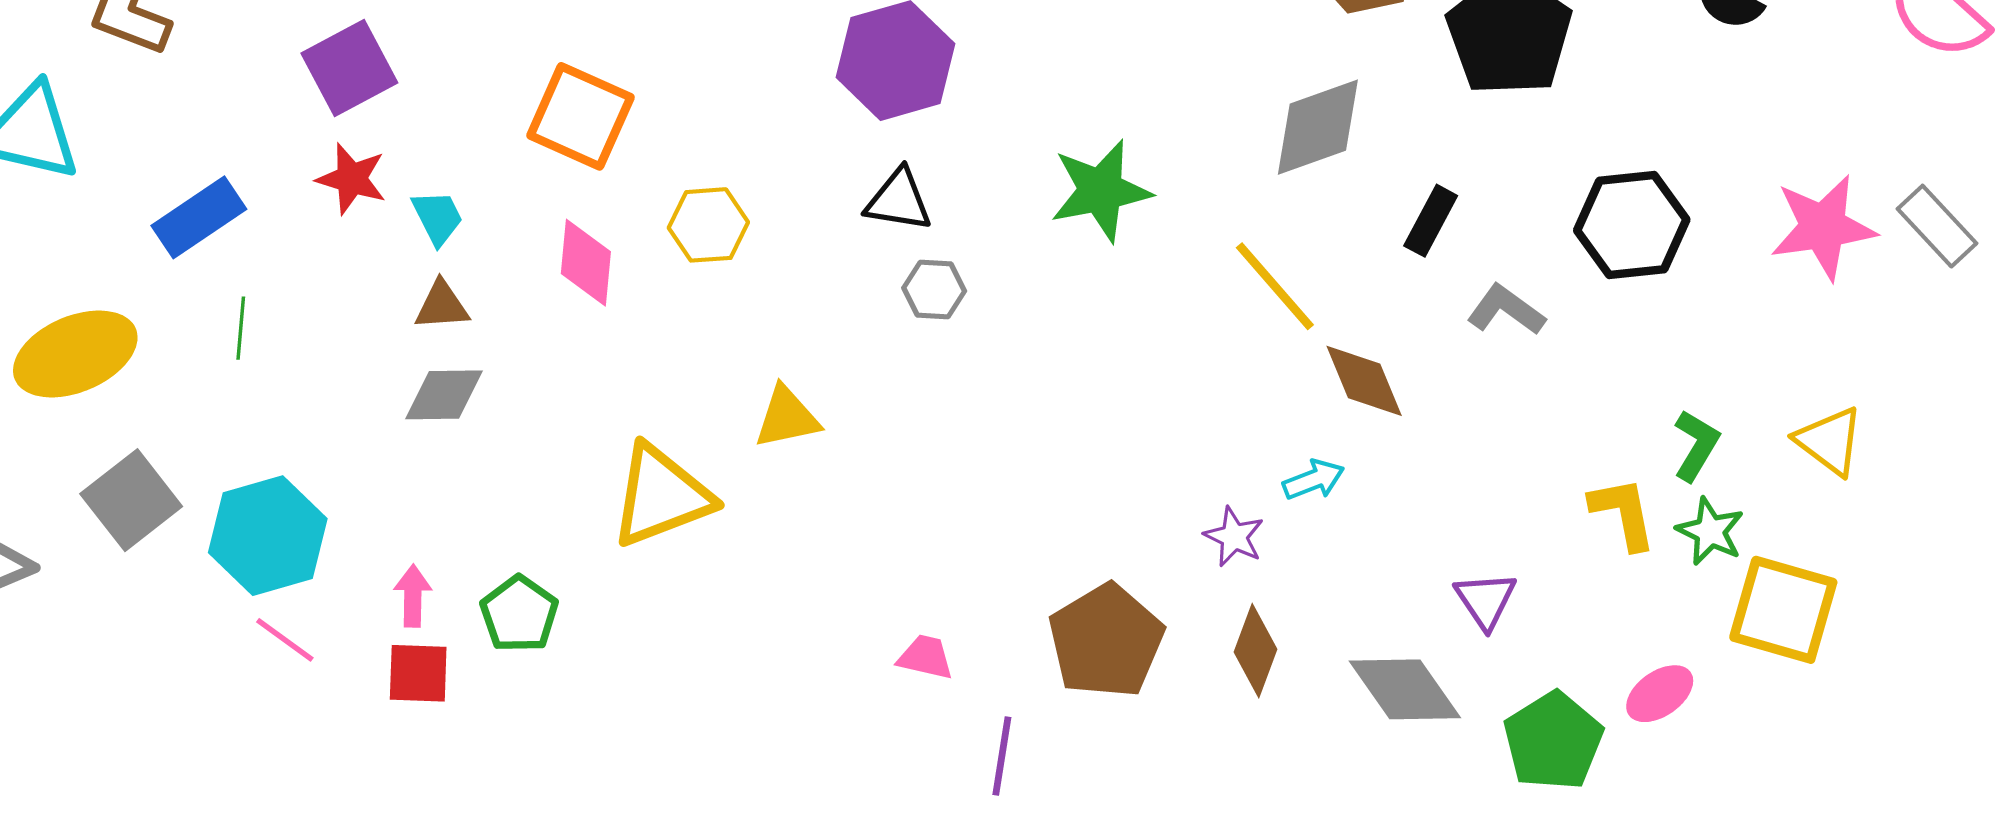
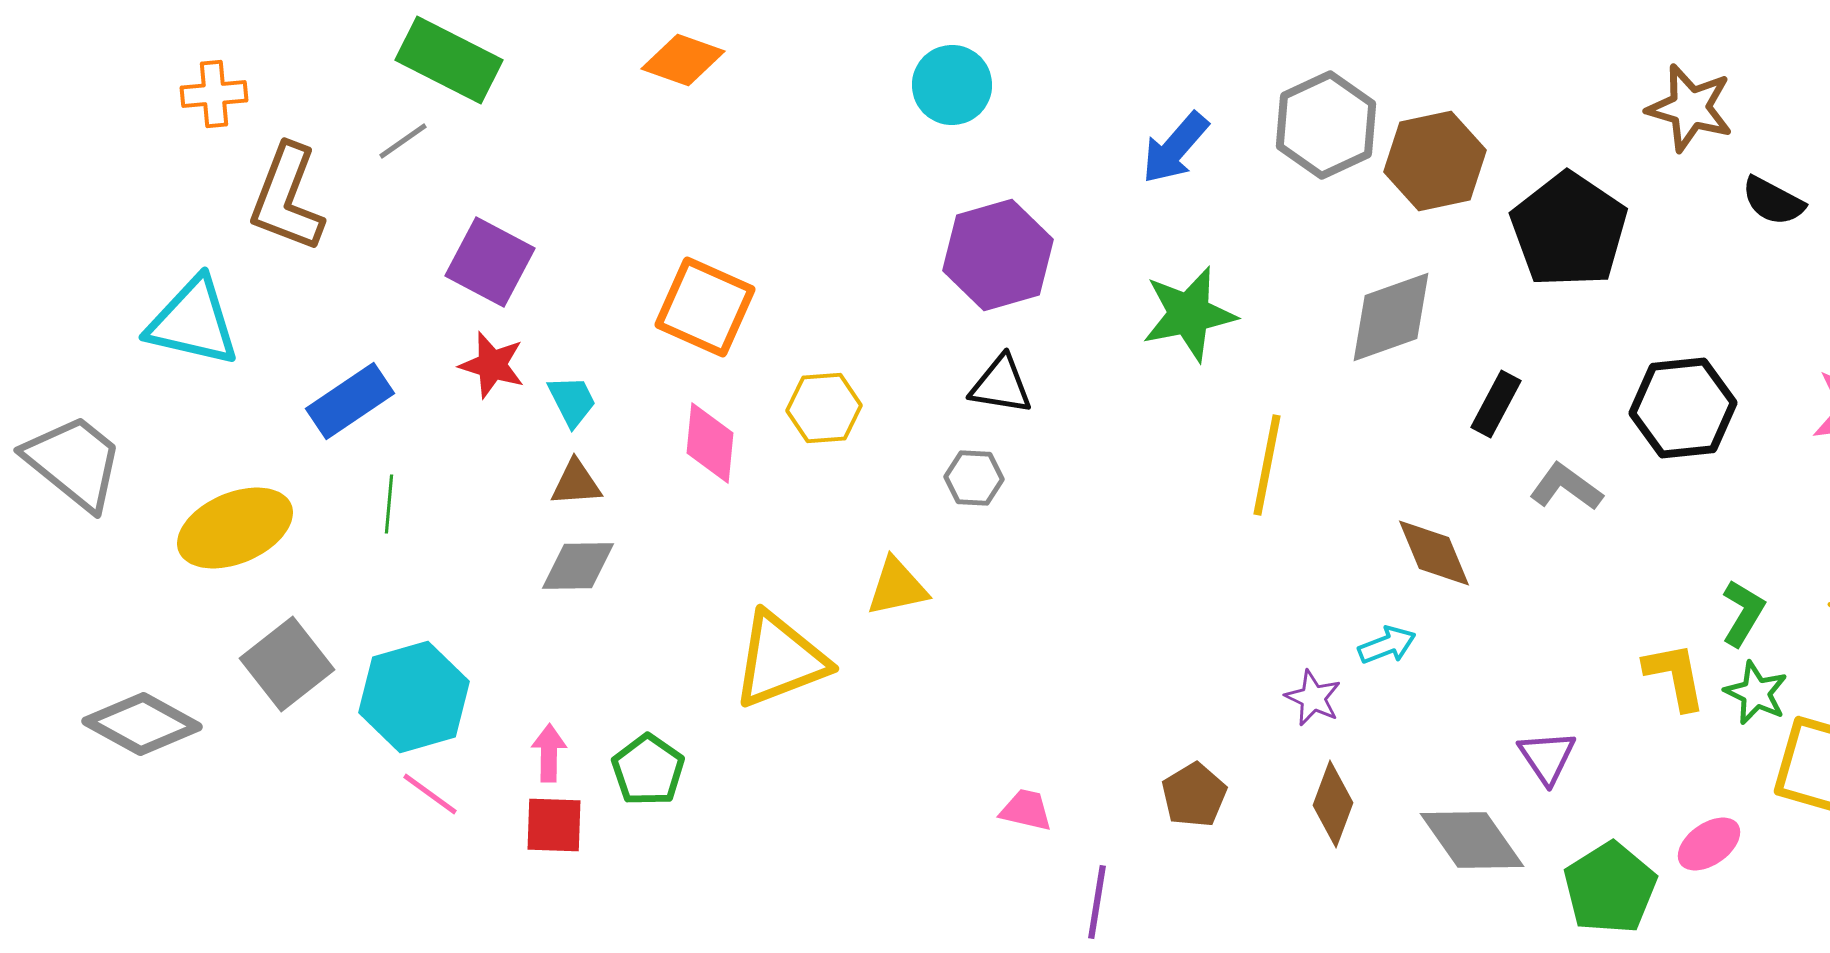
purple square: (349, 68) -> (490, 262), turned -34
green star: (1101, 191) -> (1189, 314), moved
yellow line: (1275, 286) -> (1267, 465), moved, turned 52
gray hexagon: (934, 289) -> (974, 478), moved
brown pentagon: (1106, 641) -> (1194, 795), size x0.6

